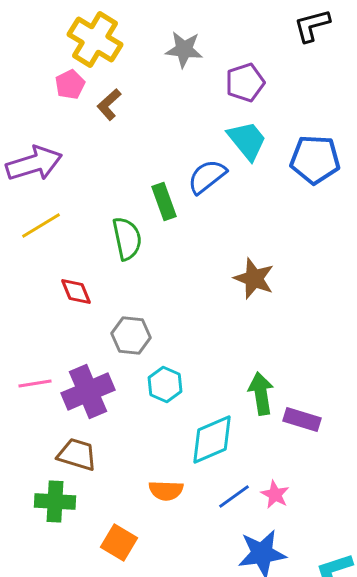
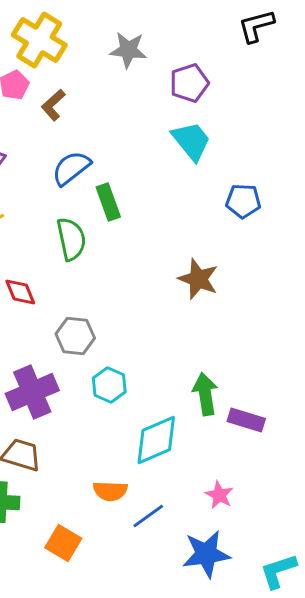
blue pentagon: (315, 160) -> (243, 201), moved, size x0.7
blue semicircle: (207, 176) -> (71, 168), moved
blue line: (234, 496) -> (148, 516), moved

